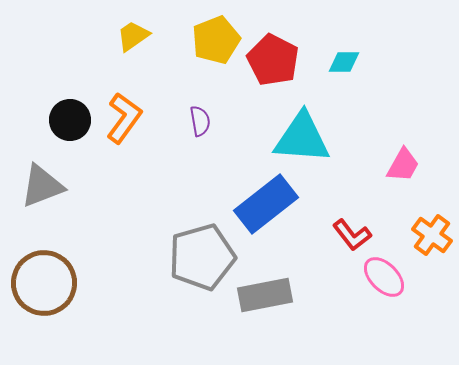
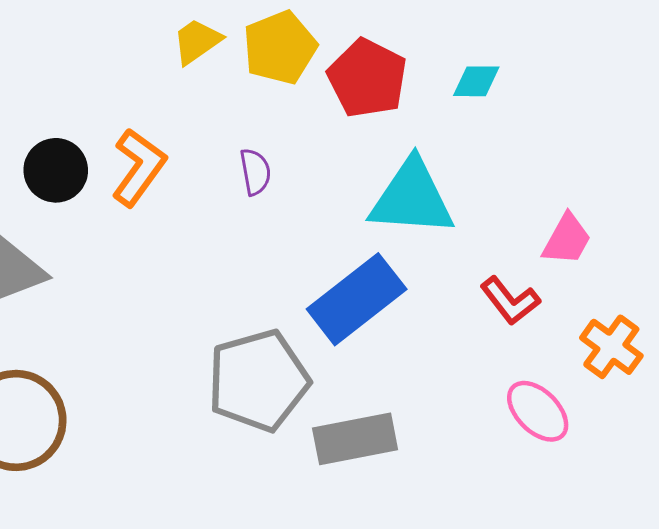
yellow trapezoid: (133, 36) -> (197, 41), moved
red L-shape: (352, 235) -> (510, 301), moved

